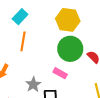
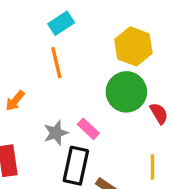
orange line: (23, 41) -> (56, 63), turned -36
pink rectangle: (60, 73) -> (88, 129), moved

